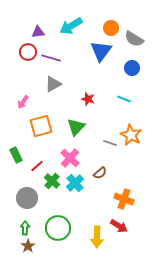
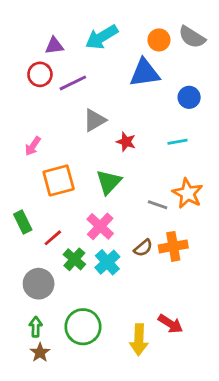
gray semicircle: (134, 39) -> (192, 37), moved
blue triangle: (101, 51) -> (145, 73), turned 45
purple line: (51, 58) -> (73, 83), turned -42
gray triangle: (53, 84) -> (94, 120), moved
cyan line: (124, 99) -> (178, 142), turned -32
orange cross: (124, 199) -> (173, 246), moved, turned -30

